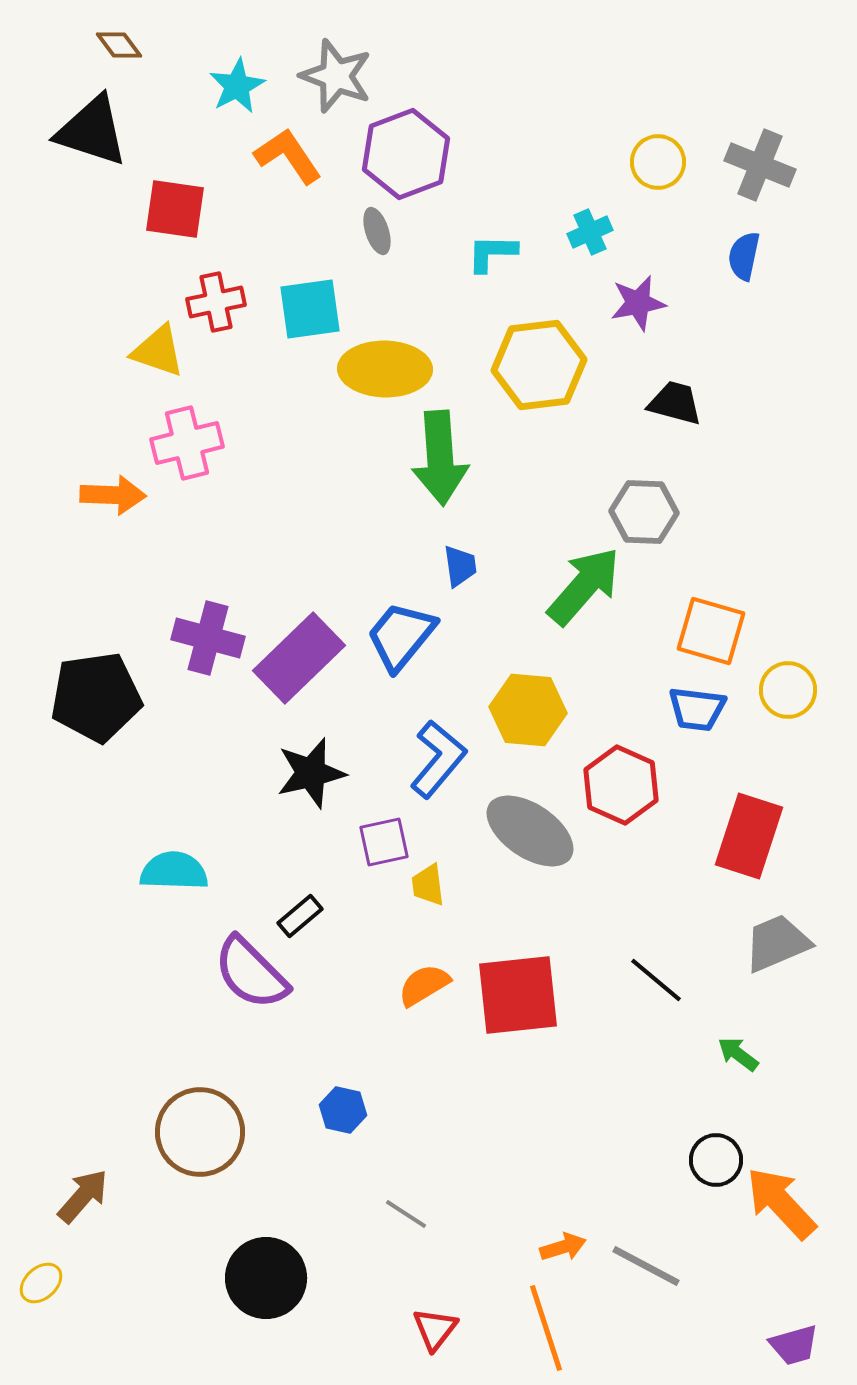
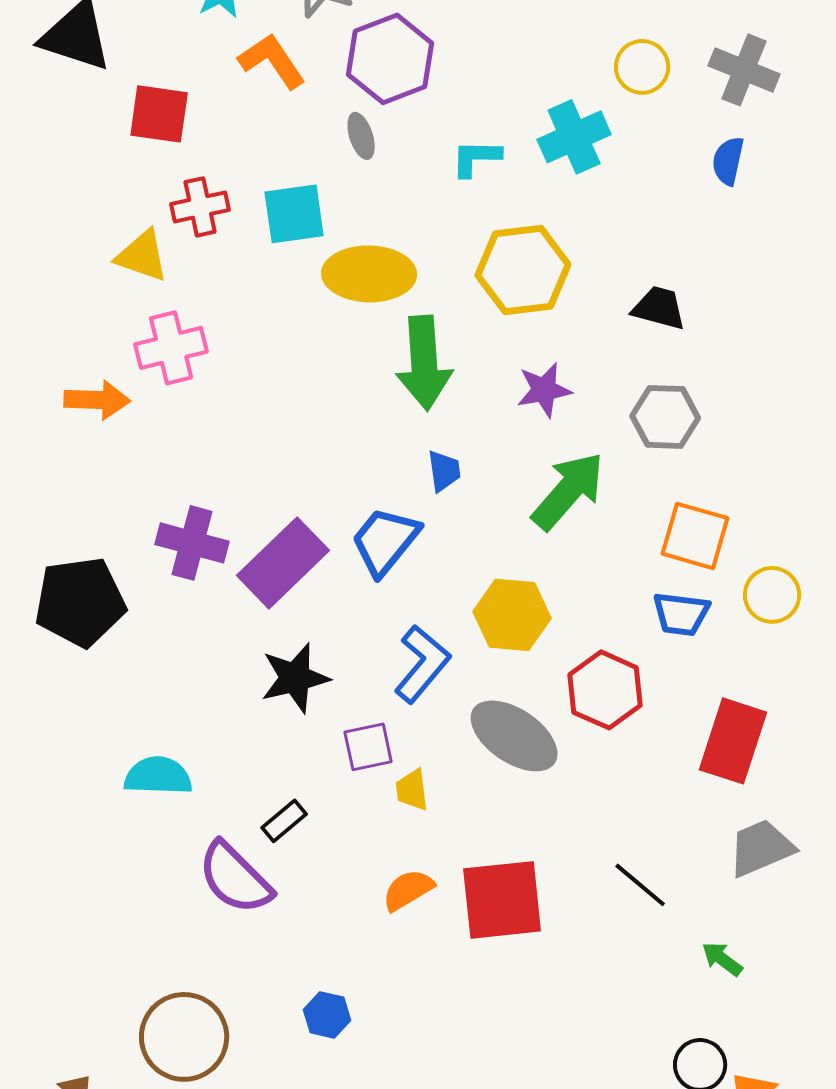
cyan cross: (590, 232) -> (574, 137), size x1.6
purple star: (638, 303) -> (544, 390), moved
gray hexagon: (644, 512) -> (665, 417), moved

